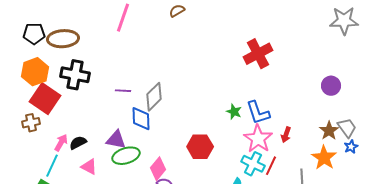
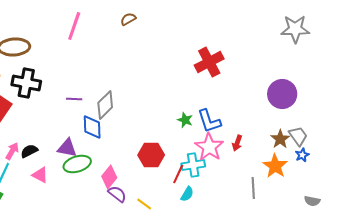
purple circle: (331, 86) -> (282, 94), size x1.5
cyan cross: (253, 164) -> (193, 165), moved, turned -35
red line: (271, 166) -> (178, 174), moved

